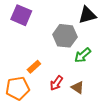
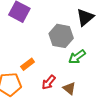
black triangle: (87, 15) -> (85, 17), turned -30

